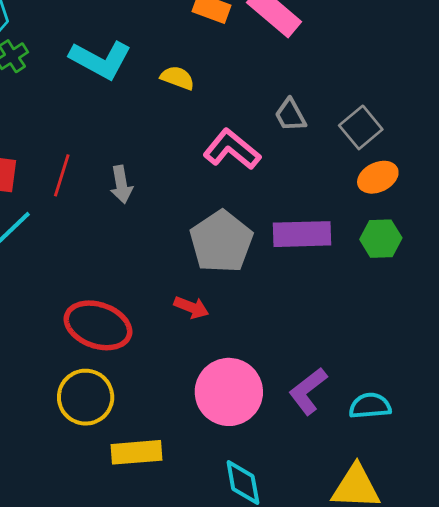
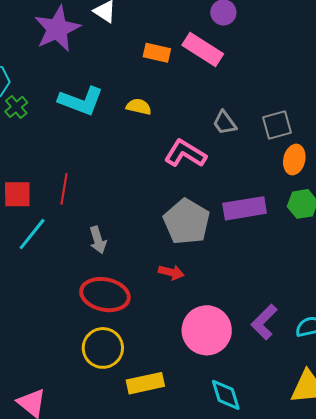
gray square: (361, 127) -> (277, 125), turned 32
orange ellipse: (378, 177) -> (294, 159), turned -44
gray arrow: (121, 185) -> (98, 240), moved

